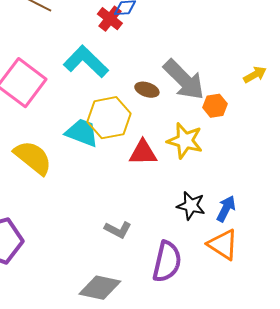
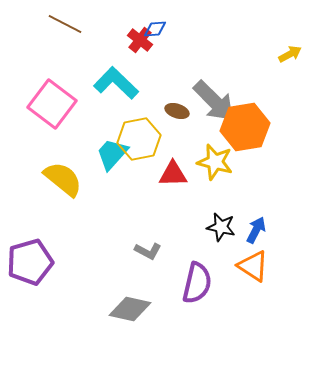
yellow arrow: (255, 75) -> (290, 54), moved
orange hexagon: (215, 106) -> (245, 127), size x2.0
cyan trapezoid: (82, 133) -> (112, 154), turned -69

